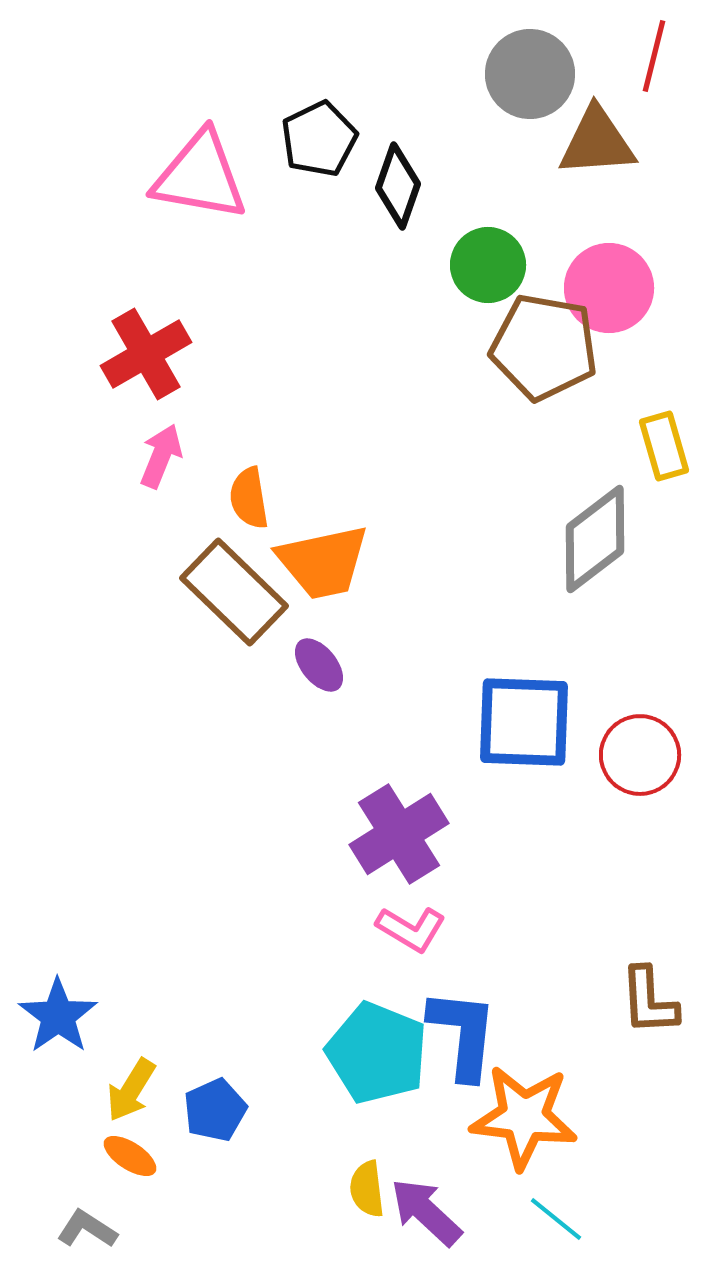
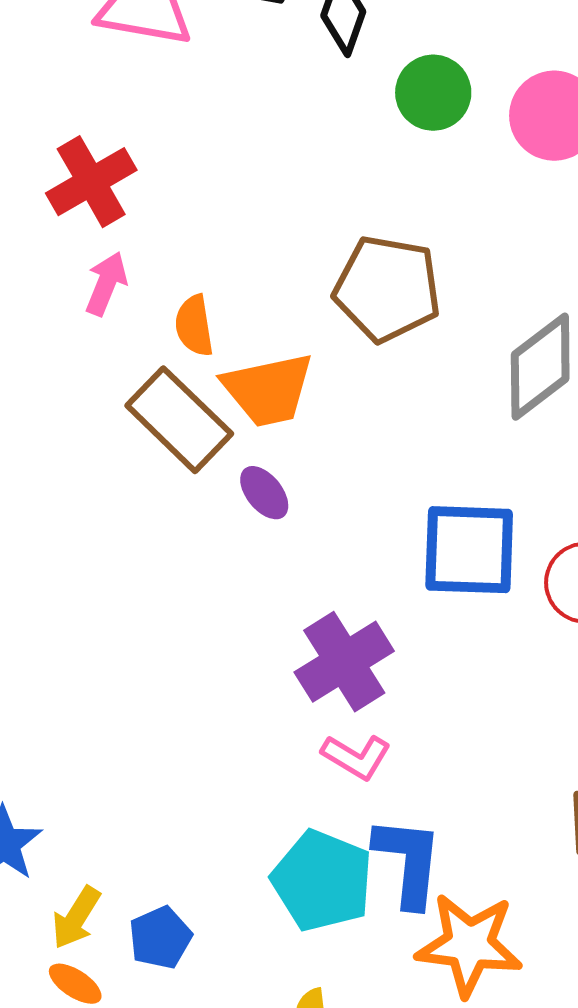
brown pentagon: (544, 347) -> (387, 289), moved

